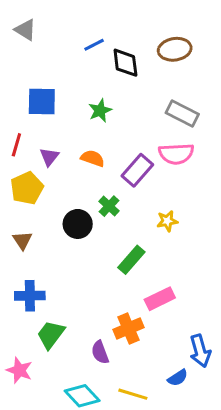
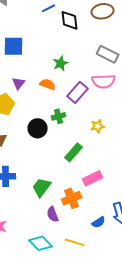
green star: (100, 110) -> (61, 63), moved
green cross: (109, 206) -> (59, 116), turned 32
green trapezoid: (51, 334) -> (42, 187), moved
blue semicircle: (178, 378) -> (99, 222), moved

